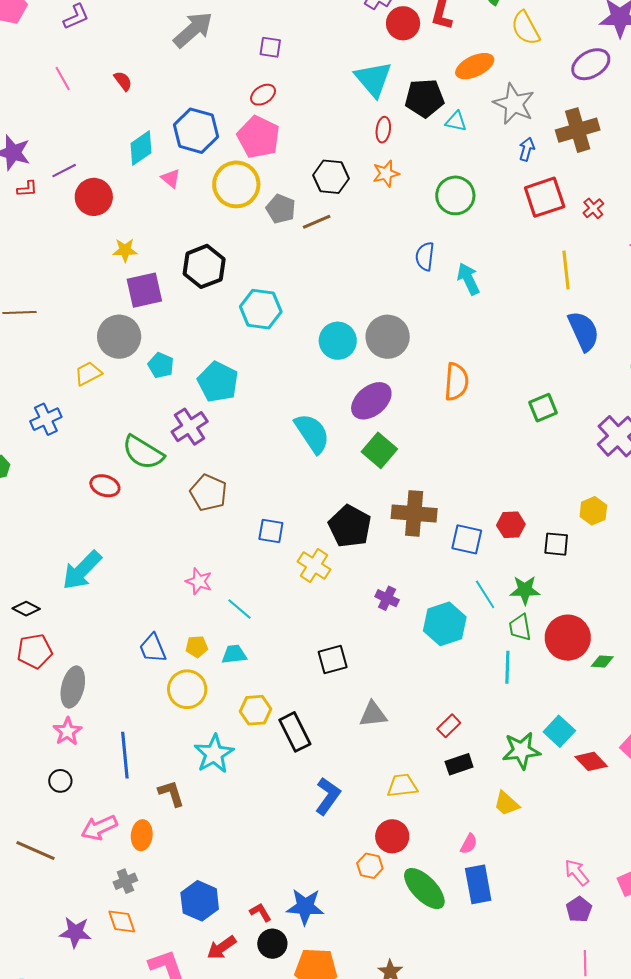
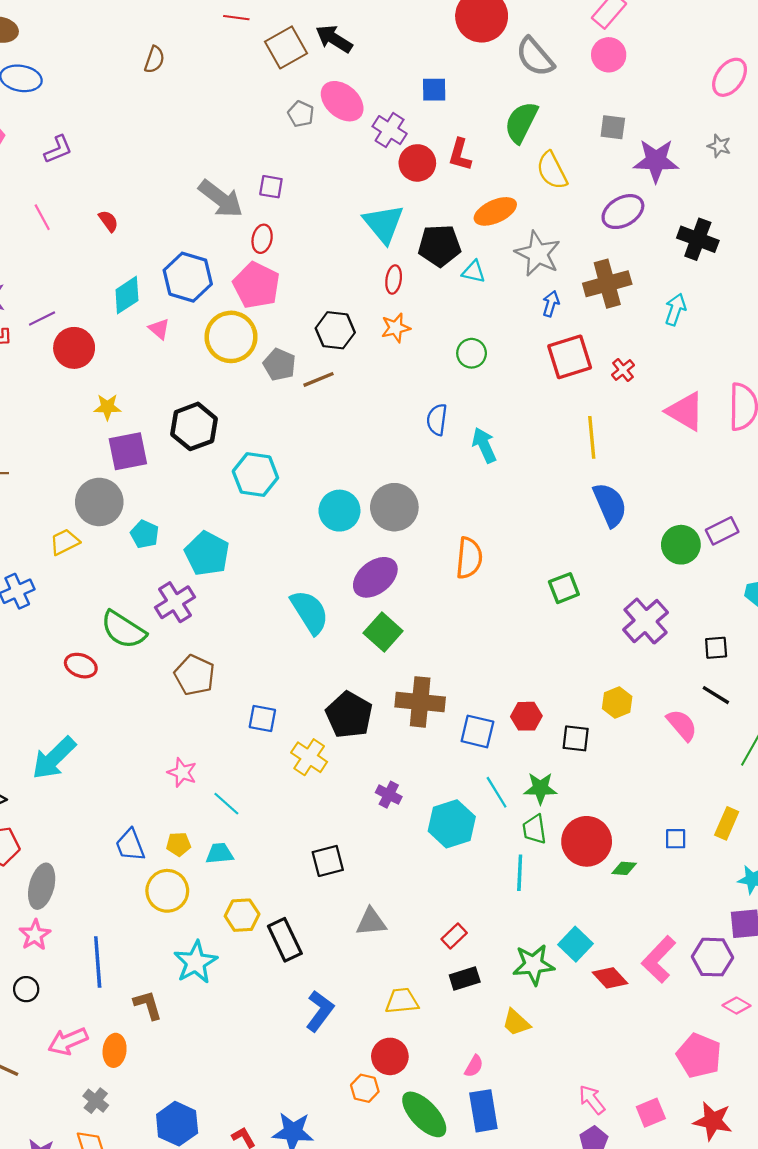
gray arrow: (193, 30) -> (221, 199), moved, turned 78
red ellipse: (263, 95) -> (262, 239), turned -45
green circle: (455, 195) -> (472, 353), size x0.7
gray cross: (125, 881) -> (96, 1101), turned -30

